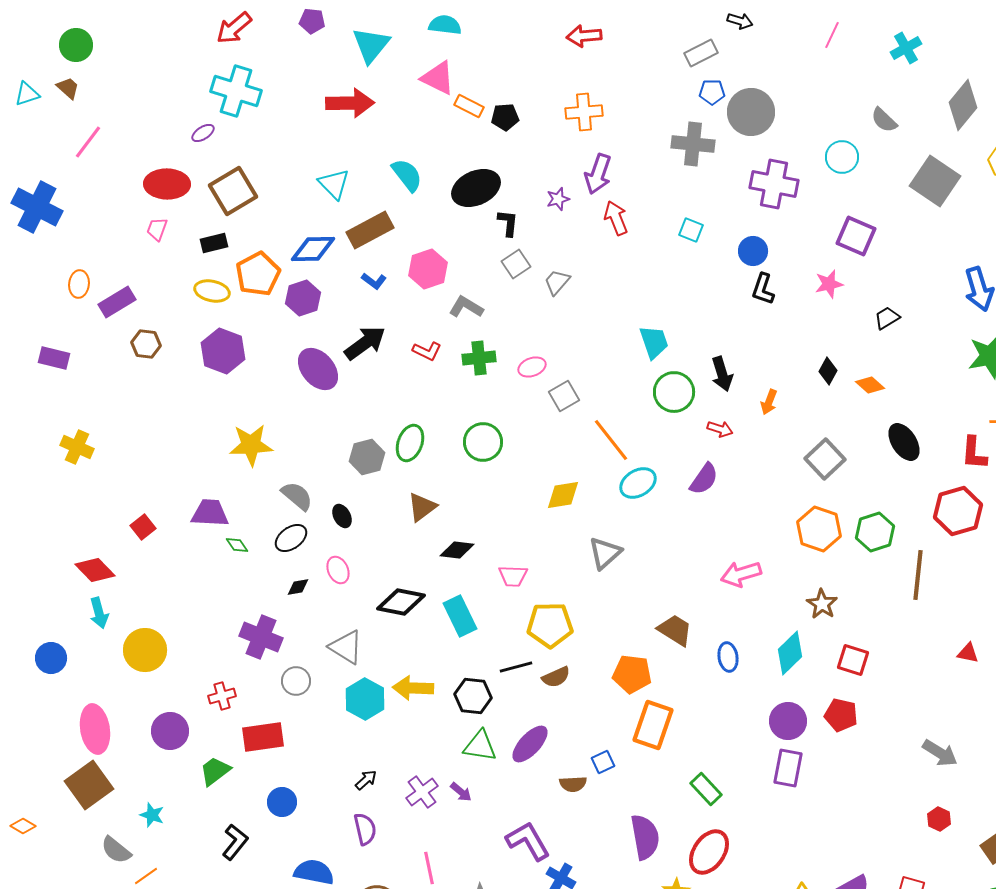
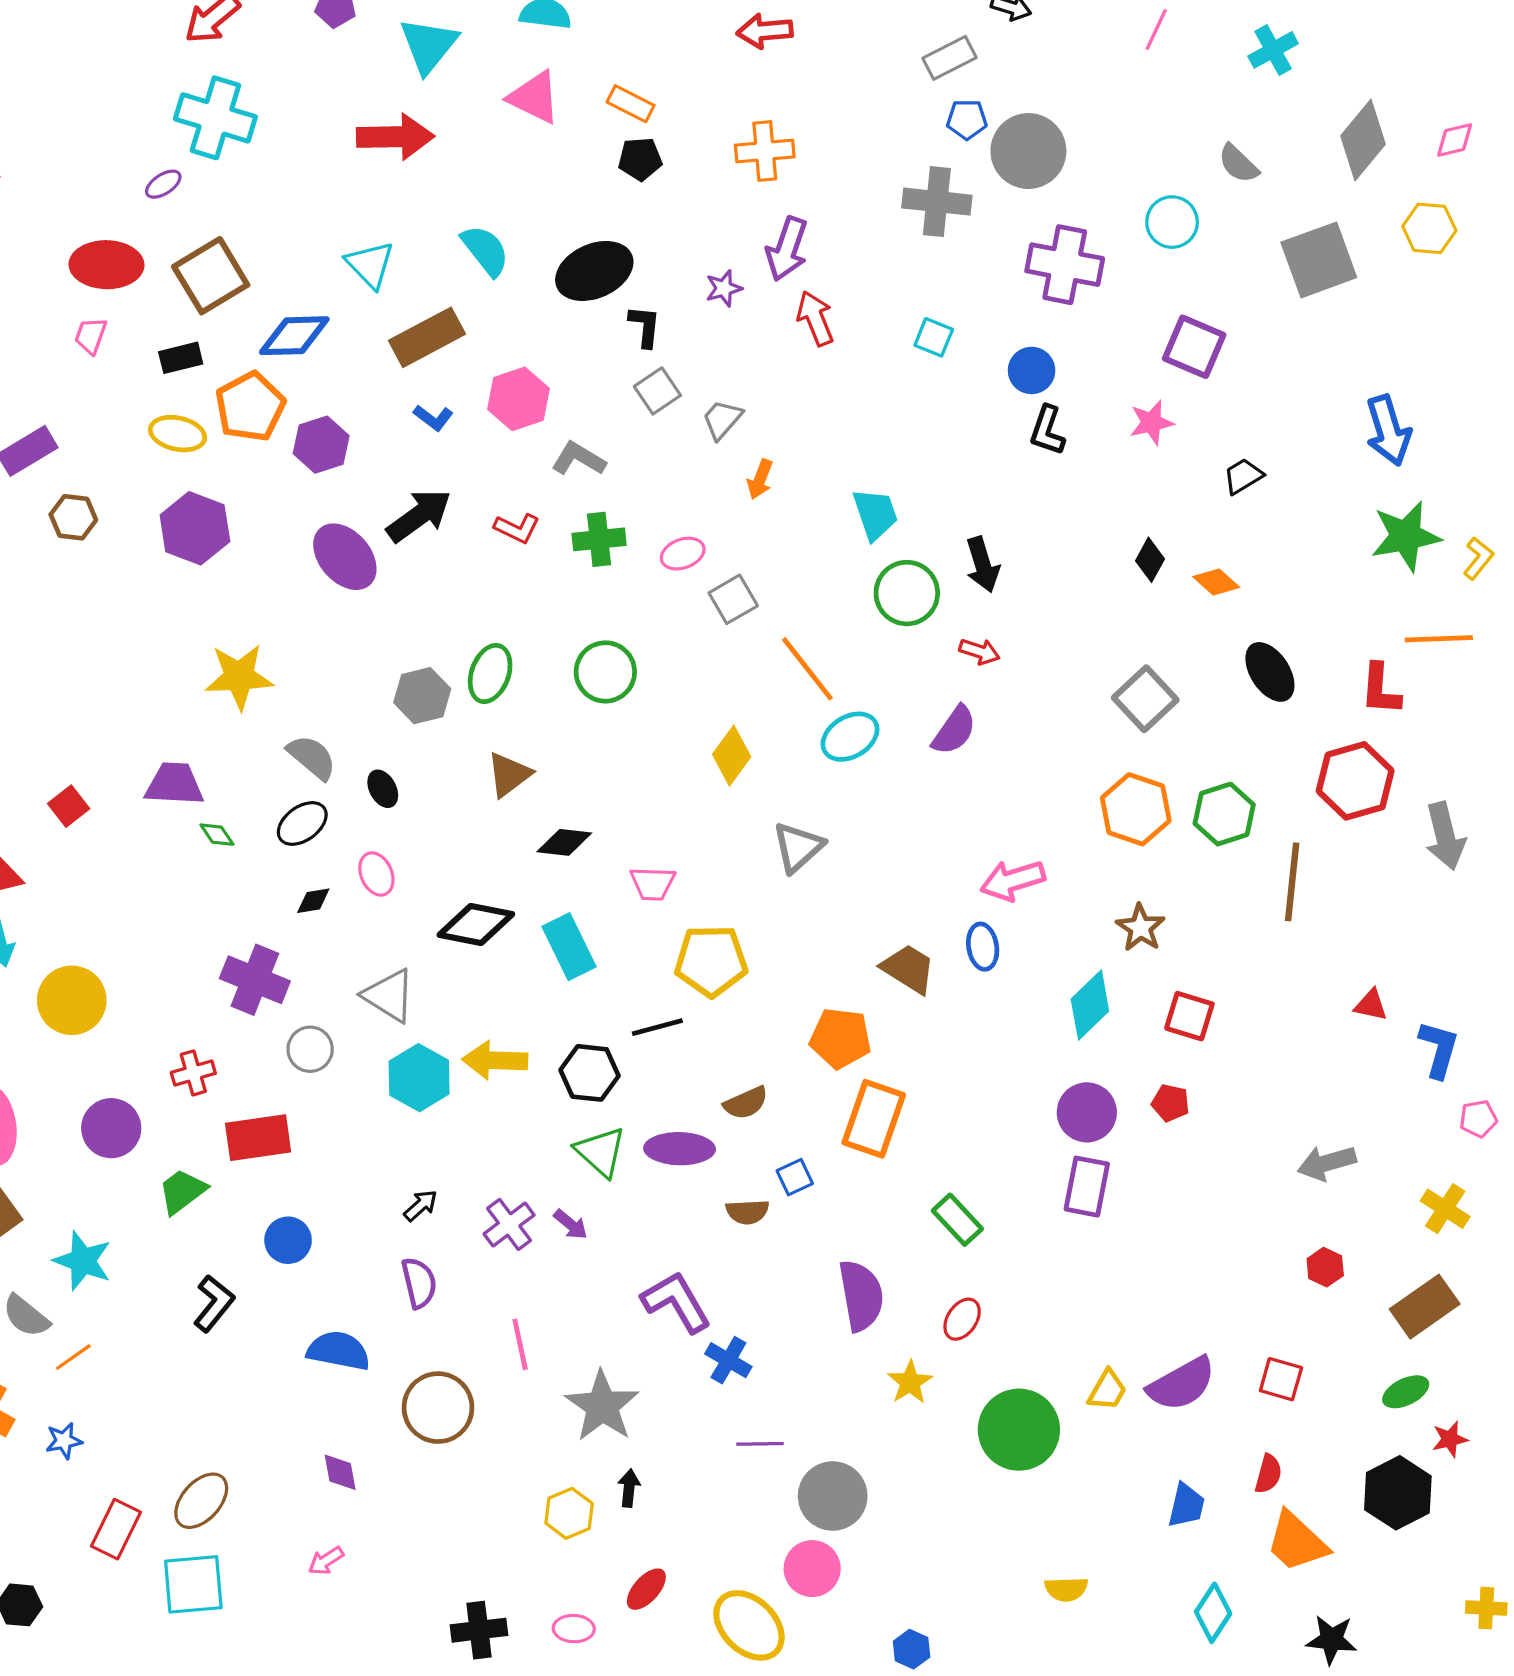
orange rectangle: (469, 106) -> (631, 104), moved
gray square: (935, 181) -> (1319, 260), turned 36
blue diamond: (313, 249) -> (294, 336), moved
orange arrow: (769, 402) -> (760, 479), moved
yellow diamond: (563, 495) -> (732, 756), turned -45
blue ellipse: (728, 657) -> (983, 947), moved
brown semicircle: (556, 677) -> (746, 1103), moved
red pentagon: (841, 715) -> (1170, 1103), size x0.7
purple ellipse: (530, 744) -> (680, 1149), turned 48
green triangle: (480, 746) -> (601, 1152), turned 33
gray arrow: (940, 753) -> (1327, 1163), turned 132
cyan star: (152, 815) -> (83, 1261), size x1.5
red ellipse: (709, 852) -> (962, 1319), size x0.6

